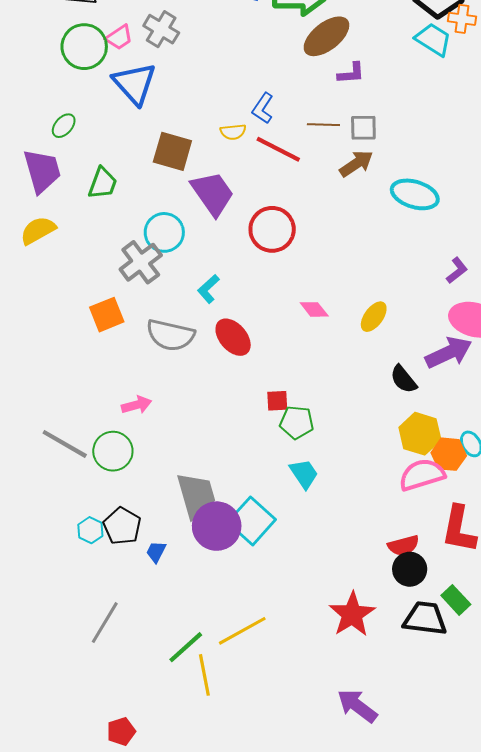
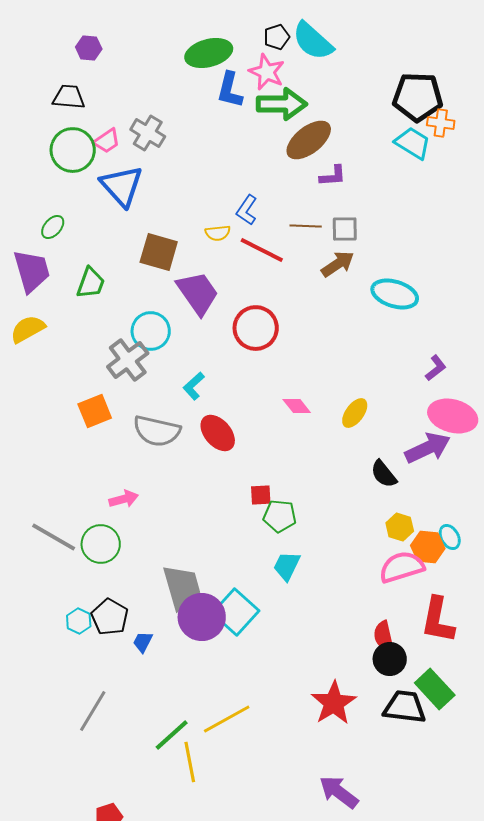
yellow hexagon: (420, 434) -> (400, 527), size x0.7
cyan trapezoid: (304, 474) -> (287, 566), turned -120
red semicircle: (403, 546) -> (384, 636), turned 92
green rectangle: (456, 600) -> (435, 689), size x1.4

